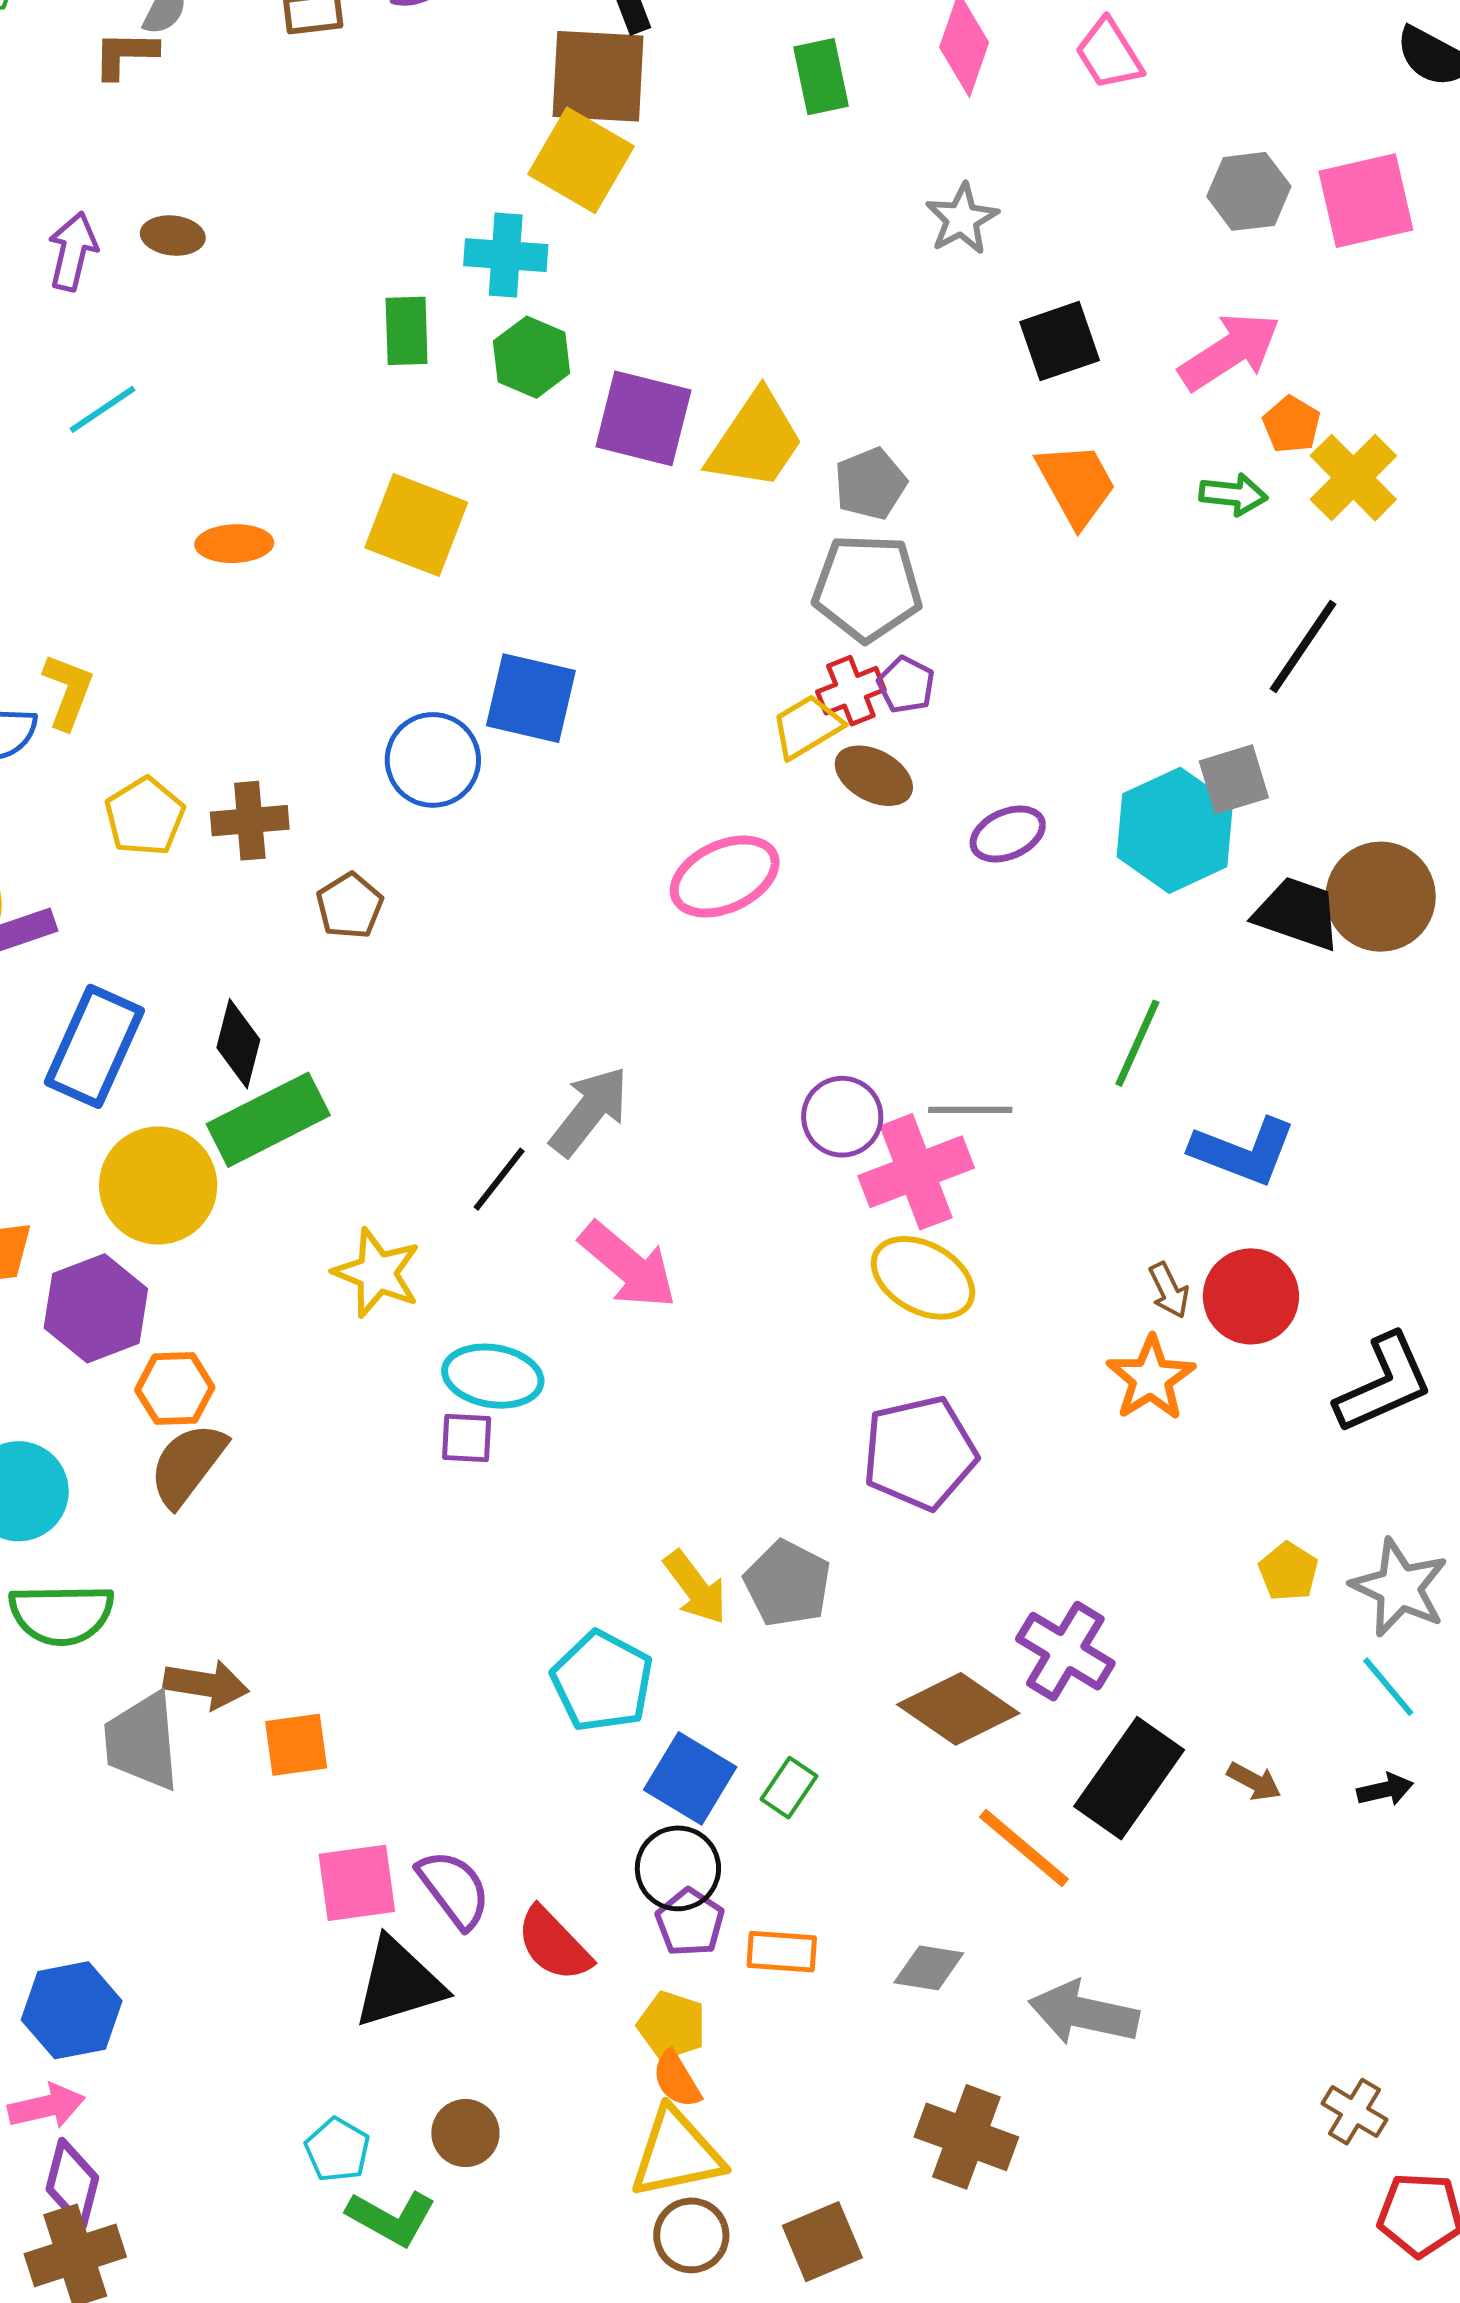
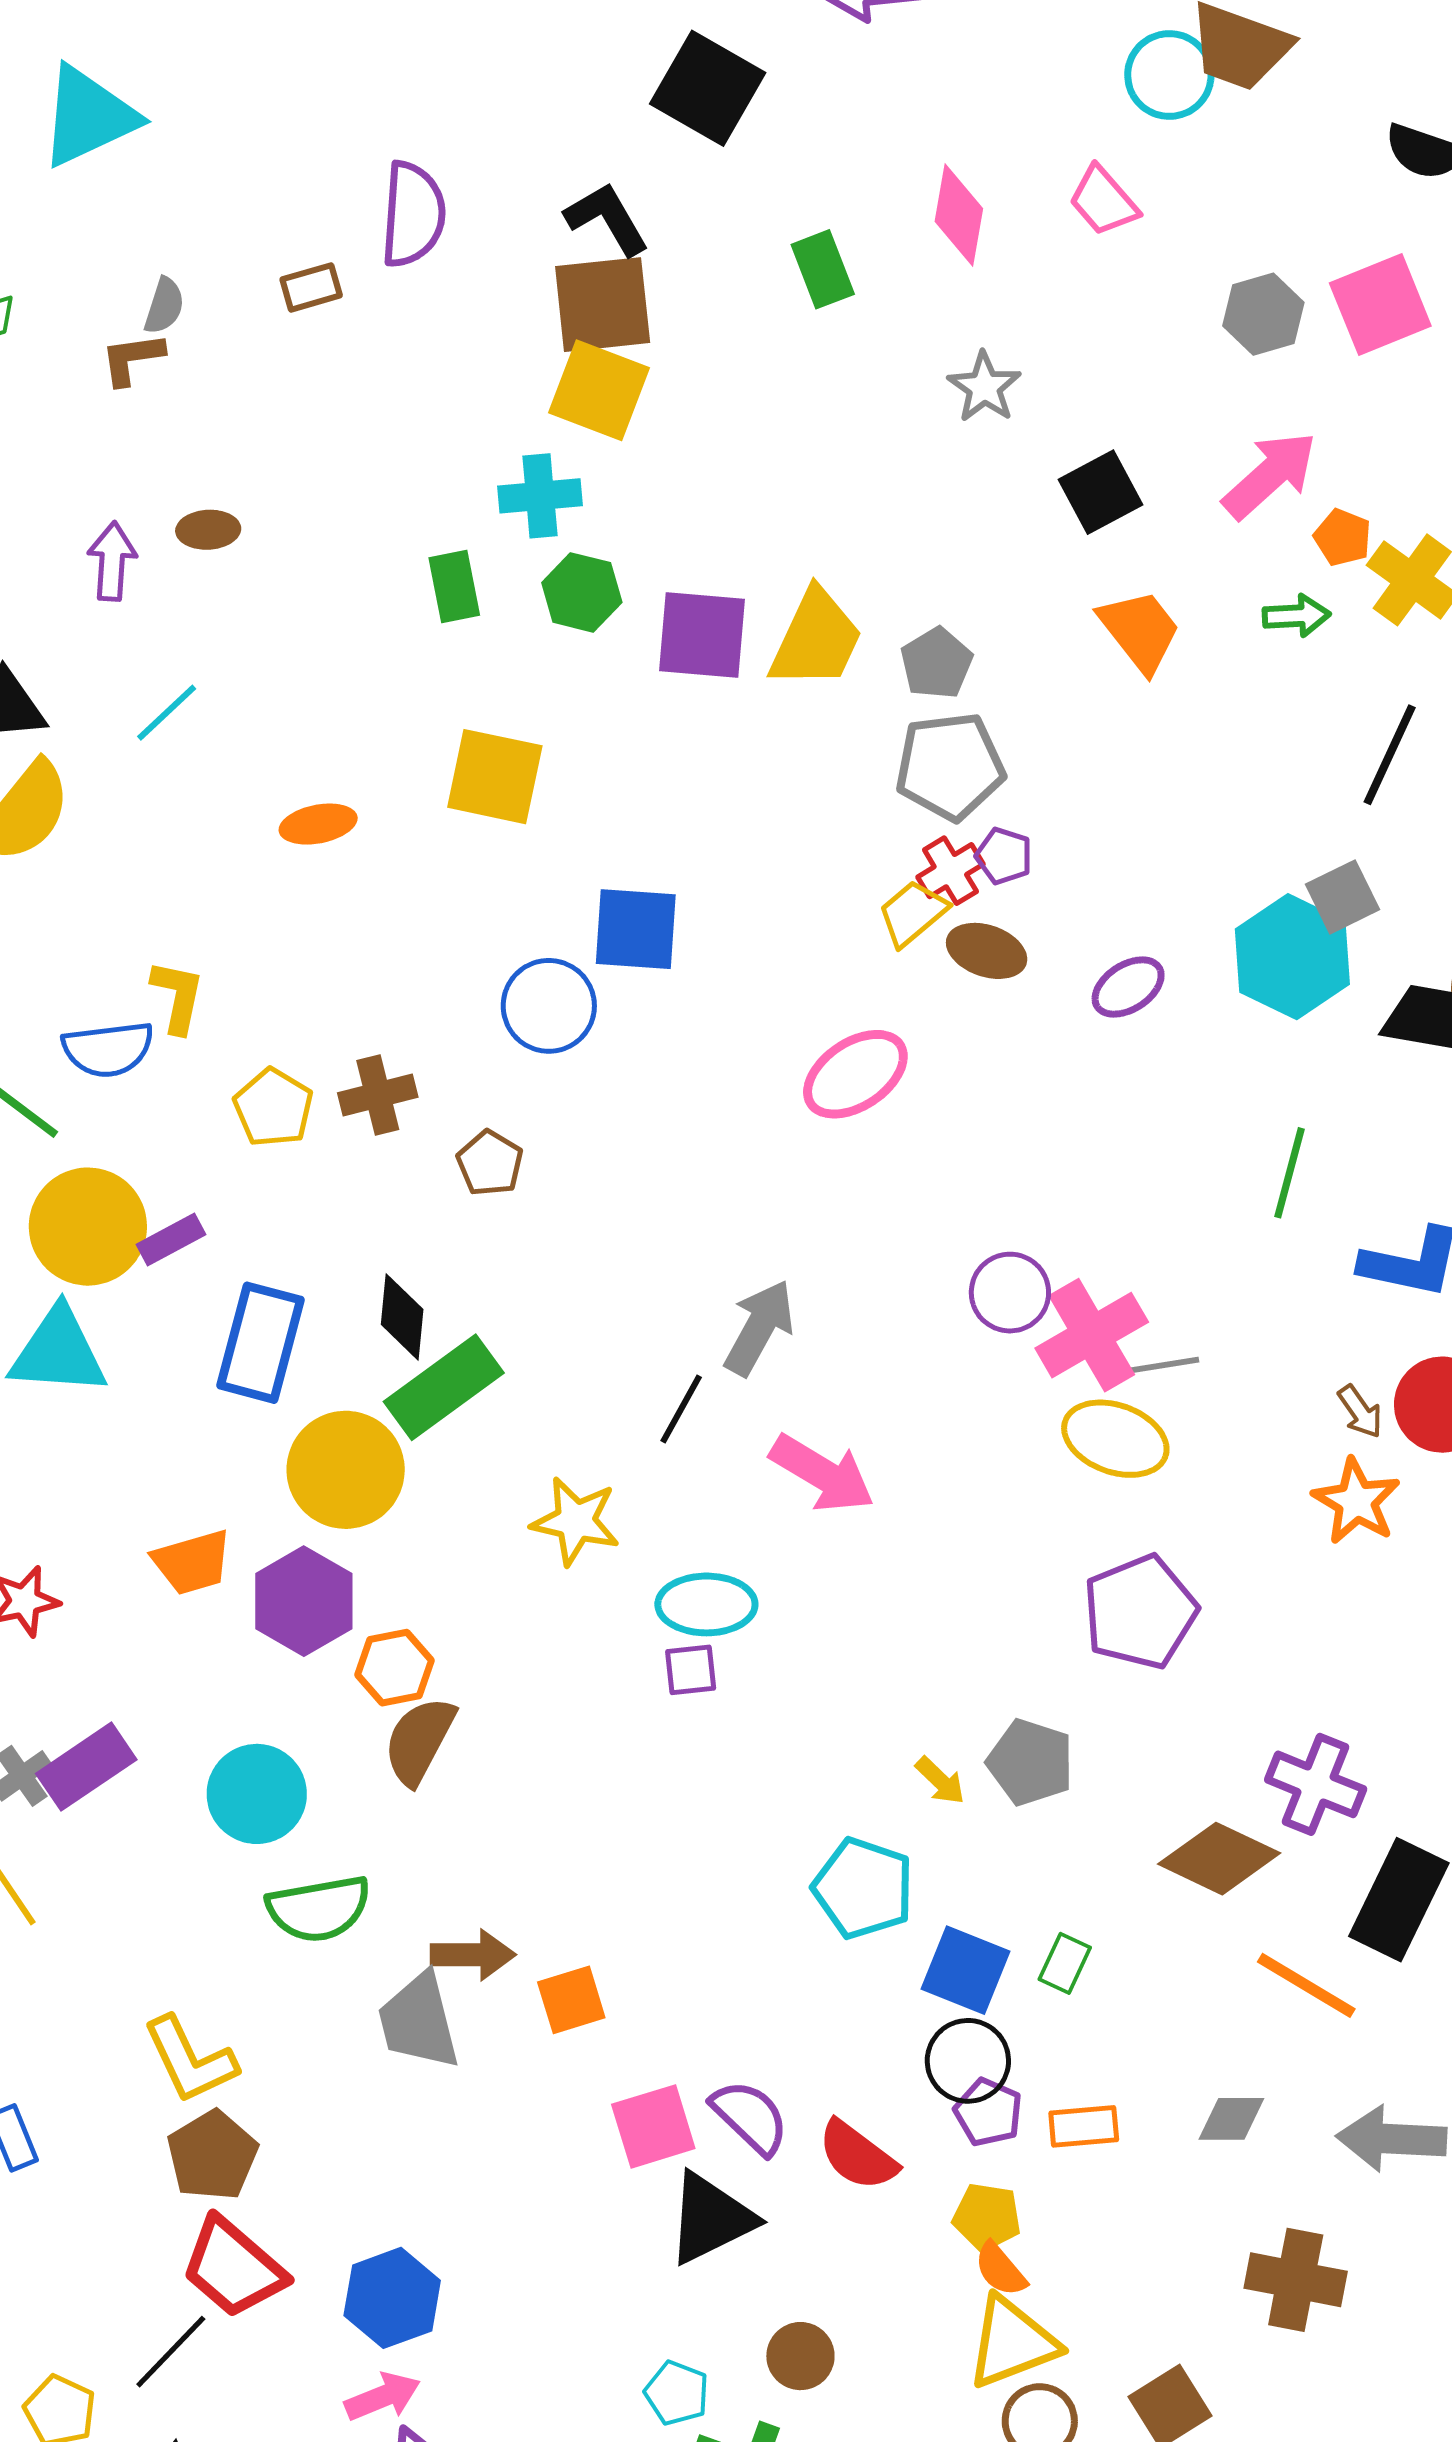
gray line: (970, 1110) -> (1157, 1366), moved
yellow arrow: (695, 1587) -> (940, 1781), size x0.7

